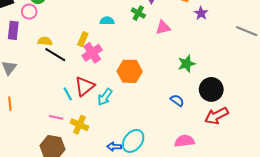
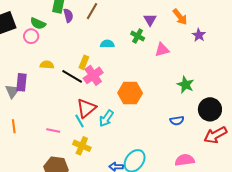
purple rectangle: (13, 30) -> (22, 82), moved
black line: (55, 55) -> (72, 76), moved
green star: (187, 64) -> (185, 85), turned -30
cyan line: (68, 94) -> (79, 121), moved
blue semicircle: (177, 100) -> (177, 121), turned 136
pink line: (56, 117) -> (53, 130), moved

